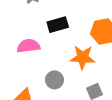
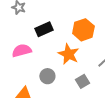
orange star: (83, 57) -> (69, 54), turned 30

